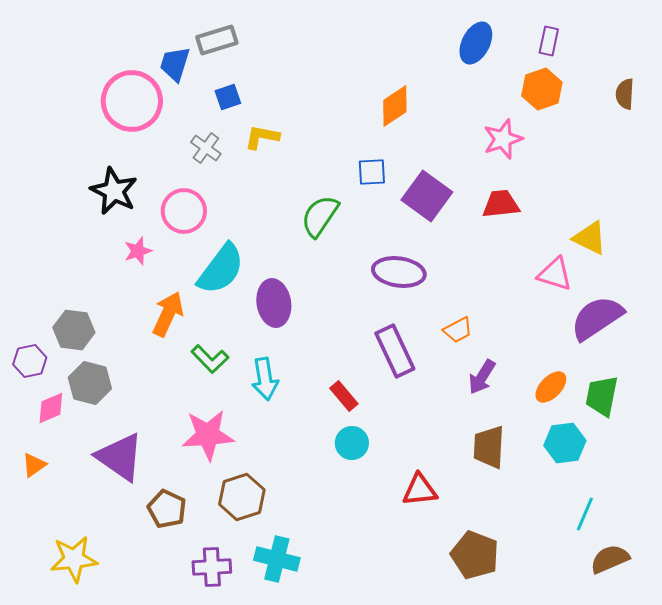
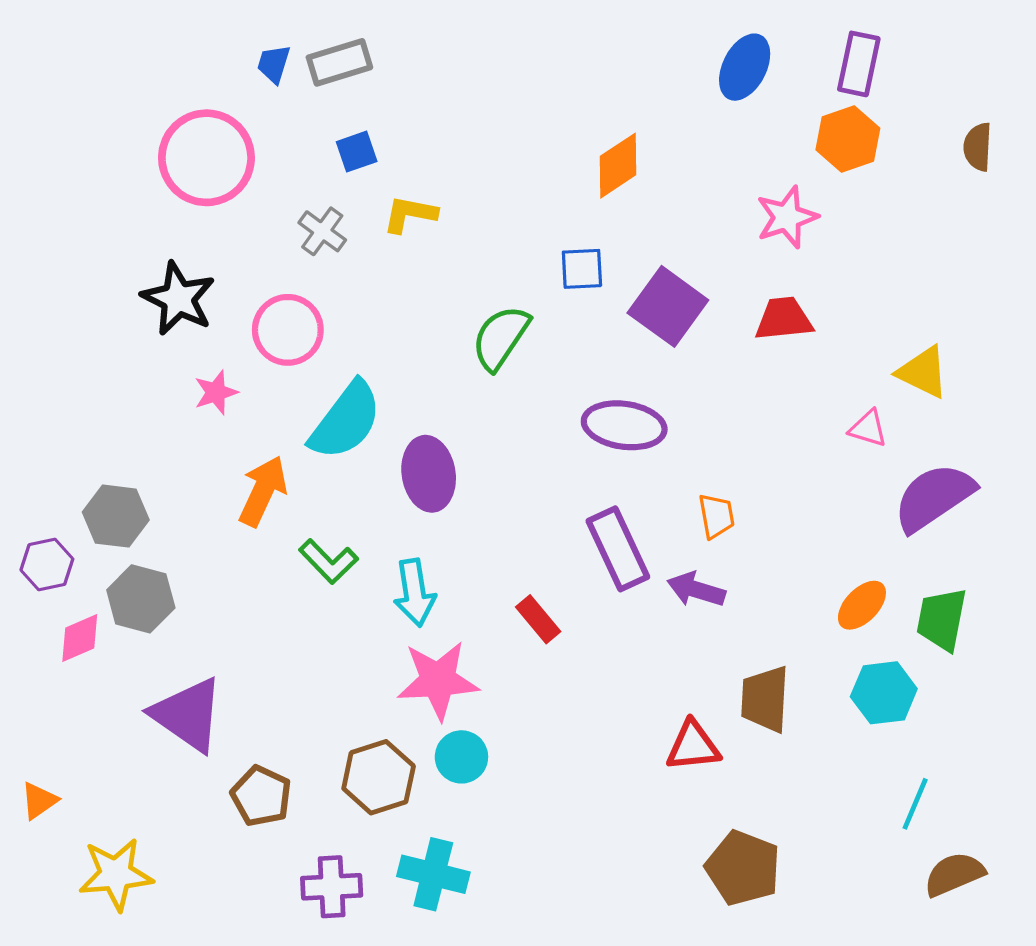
purple rectangle: (549, 41) -> (859, 64), size x1.4
blue trapezoid: (175, 64) -> (274, 64), moved, size x0.7
pink triangle: (555, 274) -> (868, 428), size x0.7
orange trapezoid: (458, 330) -> (716, 516), turned -72
purple arrow: (482, 377) -> (696, 590), moved, turned 75
pink star: (208, 435) -> (438, 680), moved
cyan circle: (352, 443) -> (461, 757), moved
orange triangle: (34, 465) -> (39, 801), moved
red triangle: (420, 490) -> (693, 746), moved

